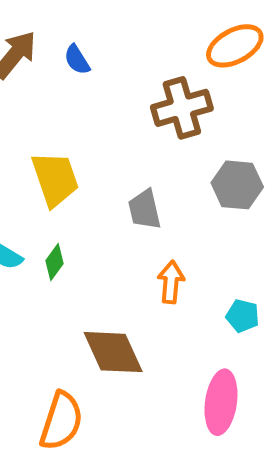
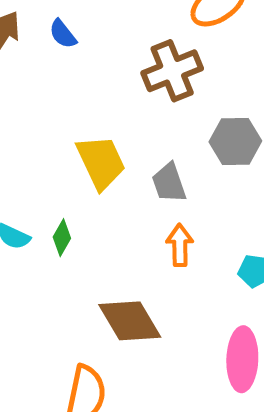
yellow trapezoid: (55, 179) -> (101, 162), moved
gray trapezoid: (145, 210) -> (169, 183), moved

